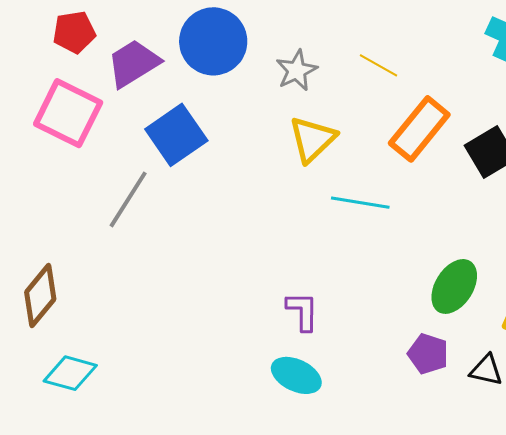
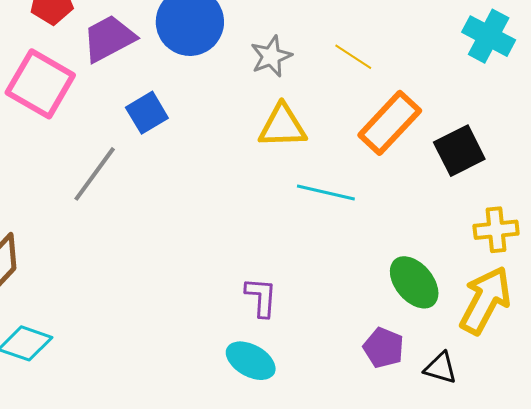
blue square: (176, 135) -> (147, 113), size x0.7
yellow triangle: (312, 139) -> (282, 126), turned 38
green ellipse: (454, 286) -> (414, 282), turned -76

